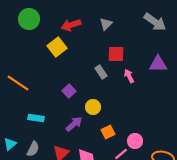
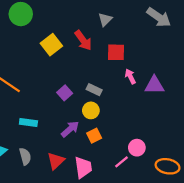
red arrow: (71, 25) -> (83, 40), moved, turned -108
purple triangle: (158, 64) -> (154, 85), moved
gray rectangle: (101, 72) -> (94, 90), moved, turned -32
orange square: (108, 132) -> (94, 136), moved
gray semicircle: (33, 149) -> (25, 156), turned -42

